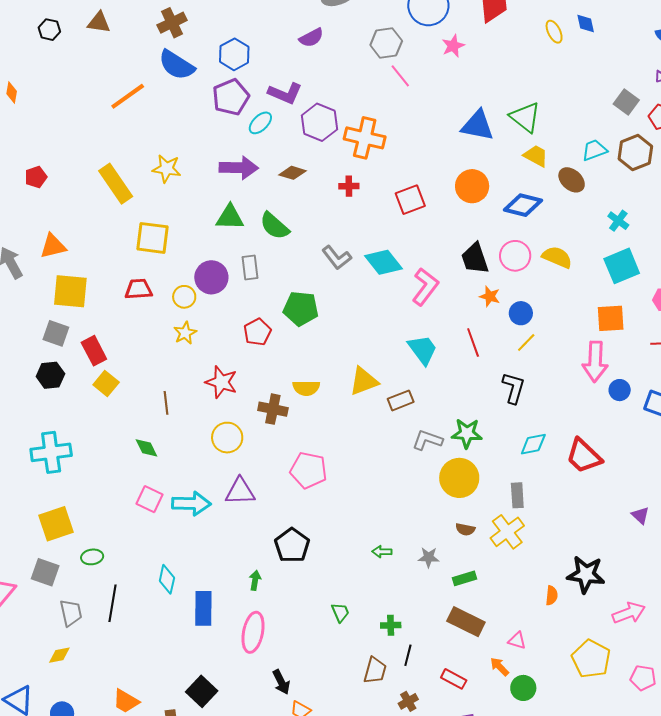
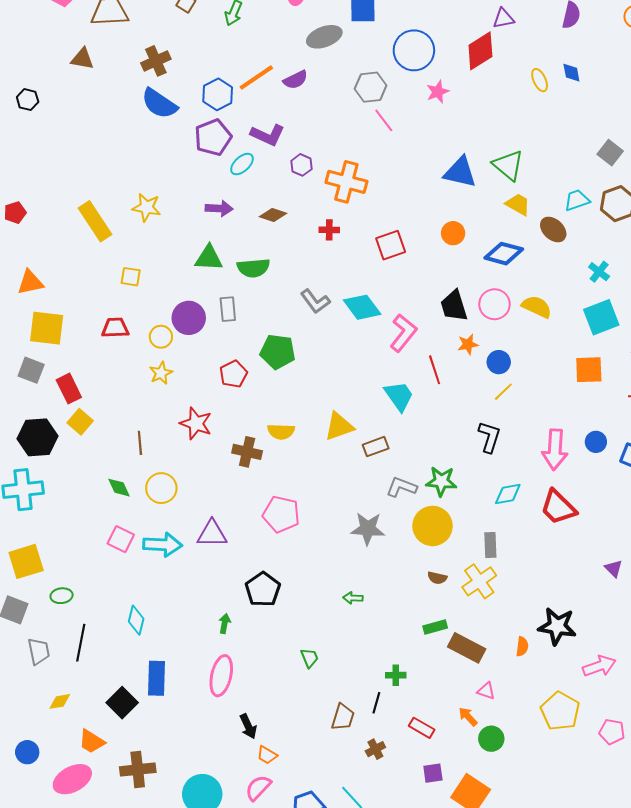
black hexagon: (49, 30) -> (28, 100), moved
orange line: (128, 96) -> (256, 77), moved
purple hexagon: (319, 122) -> (301, 165), size x0.6
purple arrow: (239, 168) -> (219, 208), size x0.7
orange circle: (472, 186) -> (453, 233), size x0.7
green semicircle: (274, 226) -> (253, 268), turned -48
yellow square: (153, 238) -> (131, 277), size x0.6
orange star: (490, 296) -> (468, 344), turned -30
red line: (473, 343) -> (435, 370), moved
pink arrow: (595, 362) -> (555, 450), moved
black hexagon: (50, 375) -> (37, 437), moved, size x1.4
yellow circle: (227, 438) -> (161, 488), moved
gray star: (429, 557) -> (368, 529), moved, size x1.6
blue rectangle: (203, 608) -> (156, 678), moved
brown rectangle: (466, 622) -> (467, 648), moved
green cross: (391, 625) -> (396, 675), moved
yellow diamond: (59, 655) -> (60, 701), moved
black square: (202, 691) -> (122, 703), moved

